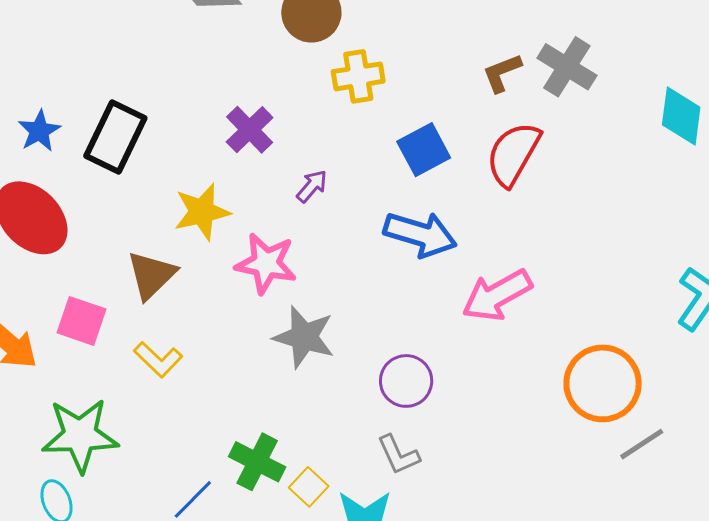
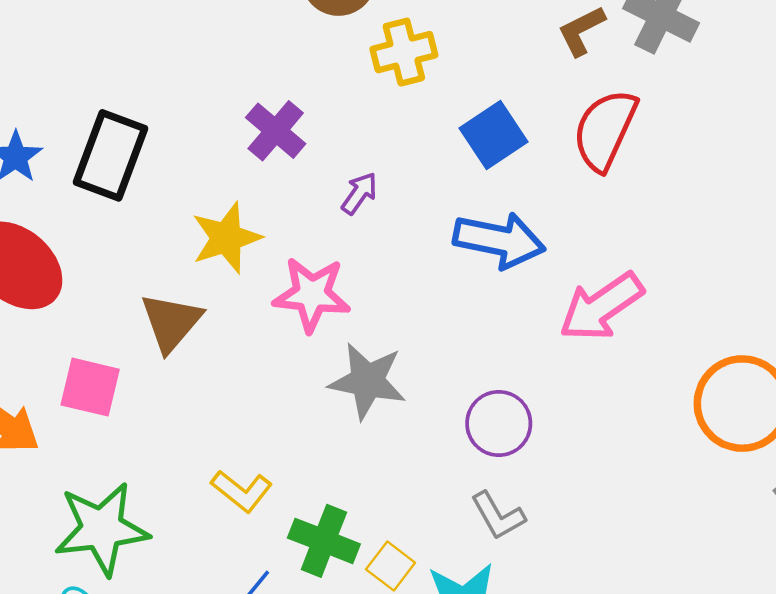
yellow L-shape: (158, 359) -> (242, 491), moved

